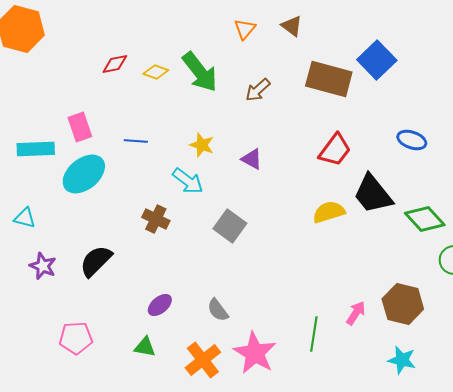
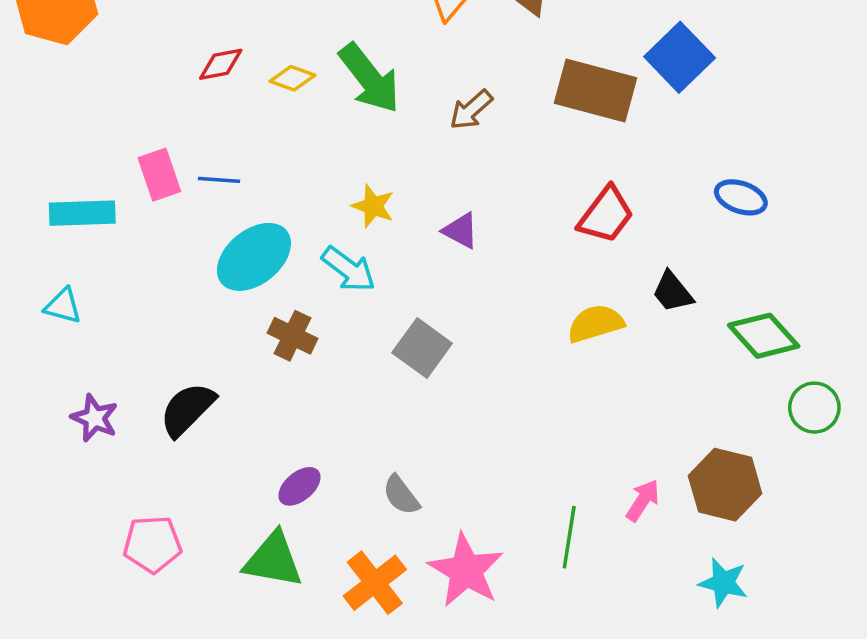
blue line: (136, 141) -> (219, 180), moved
cyan ellipse: (84, 174) -> (254, 257), moved
black trapezoid: (373, 194) -> (673, 292), size x0.6
cyan triangle: (25, 218) -> (63, 306), moved
green triangle: (145, 347) -> (273, 560), size x1.6

